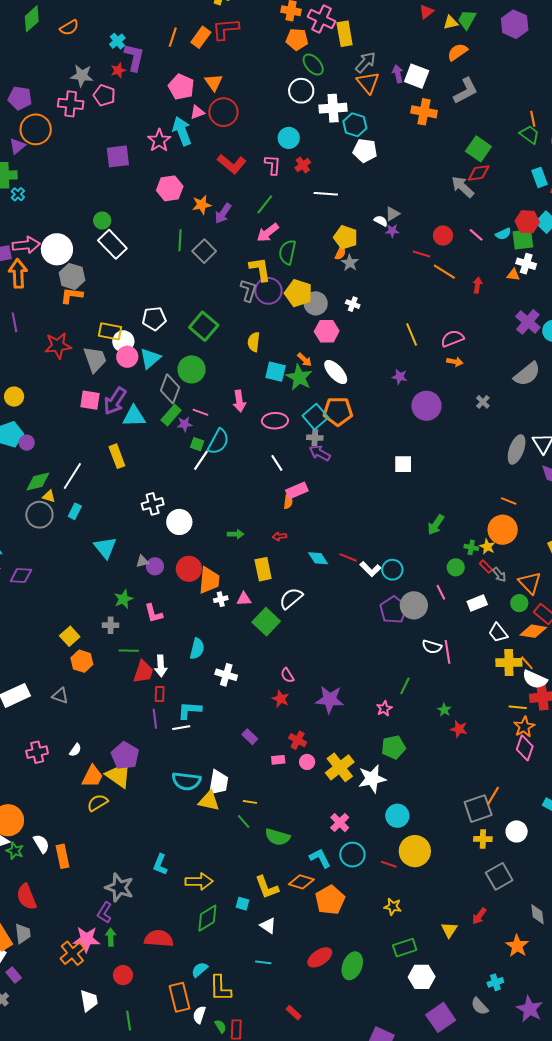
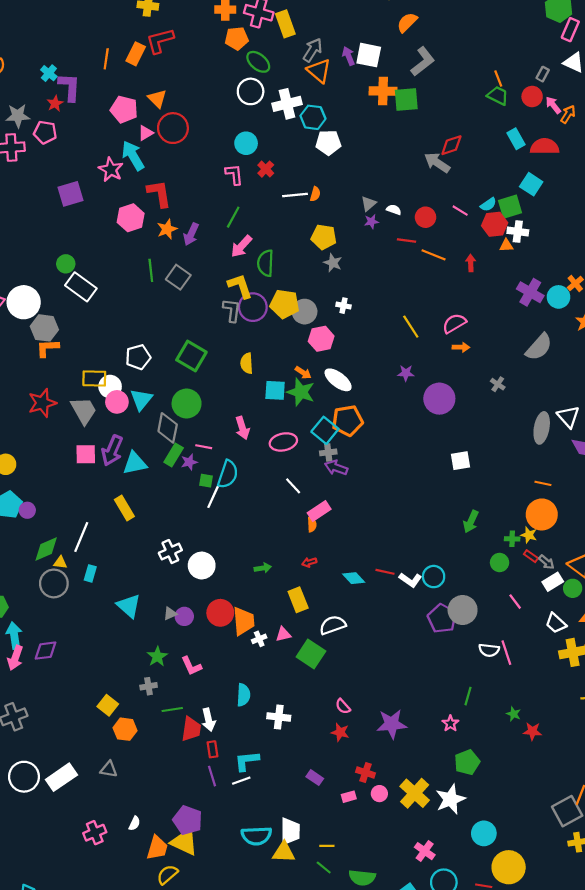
green square: (478, 149) -> (406, 99), moved, turned -30
red L-shape: (232, 164) -> (159, 194), moved, turned -128
white semicircle: (381, 221) -> (394, 210), moved
red hexagon: (527, 222) -> (495, 224), moved
orange semicircle: (340, 253) -> (315, 194), moved
white square: (403, 464) -> (460, 461), moved
pink line: (441, 592) -> (515, 602), moved
white semicircle: (291, 598) -> (333, 625), turned 30
white rectangle: (477, 603) -> (553, 582), moved

